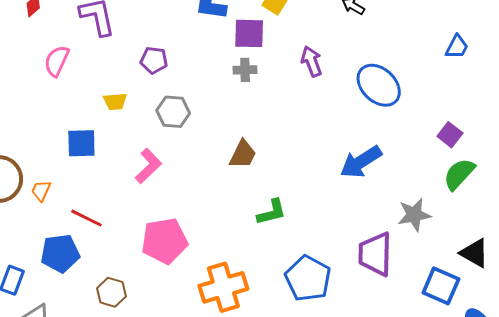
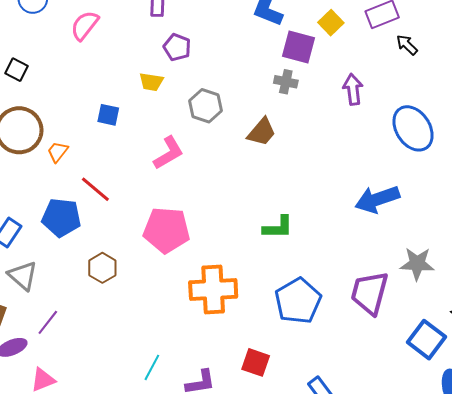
purple pentagon: (154, 60) -> (177, 47), moved
pink semicircle: (57, 61) -> (85, 25), moved
blue square: (81, 143) -> (108, 115), size x0.7
brown trapezoid: (243, 154) -> (262, 132), moved

